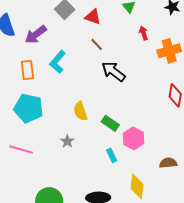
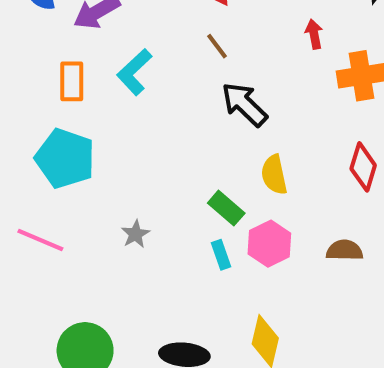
yellow semicircle: (80, 111) -> (274, 175), moved
cyan rectangle: (112, 155) -> (221, 255), moved
brown semicircle: (168, 163) -> (345, 250), moved

